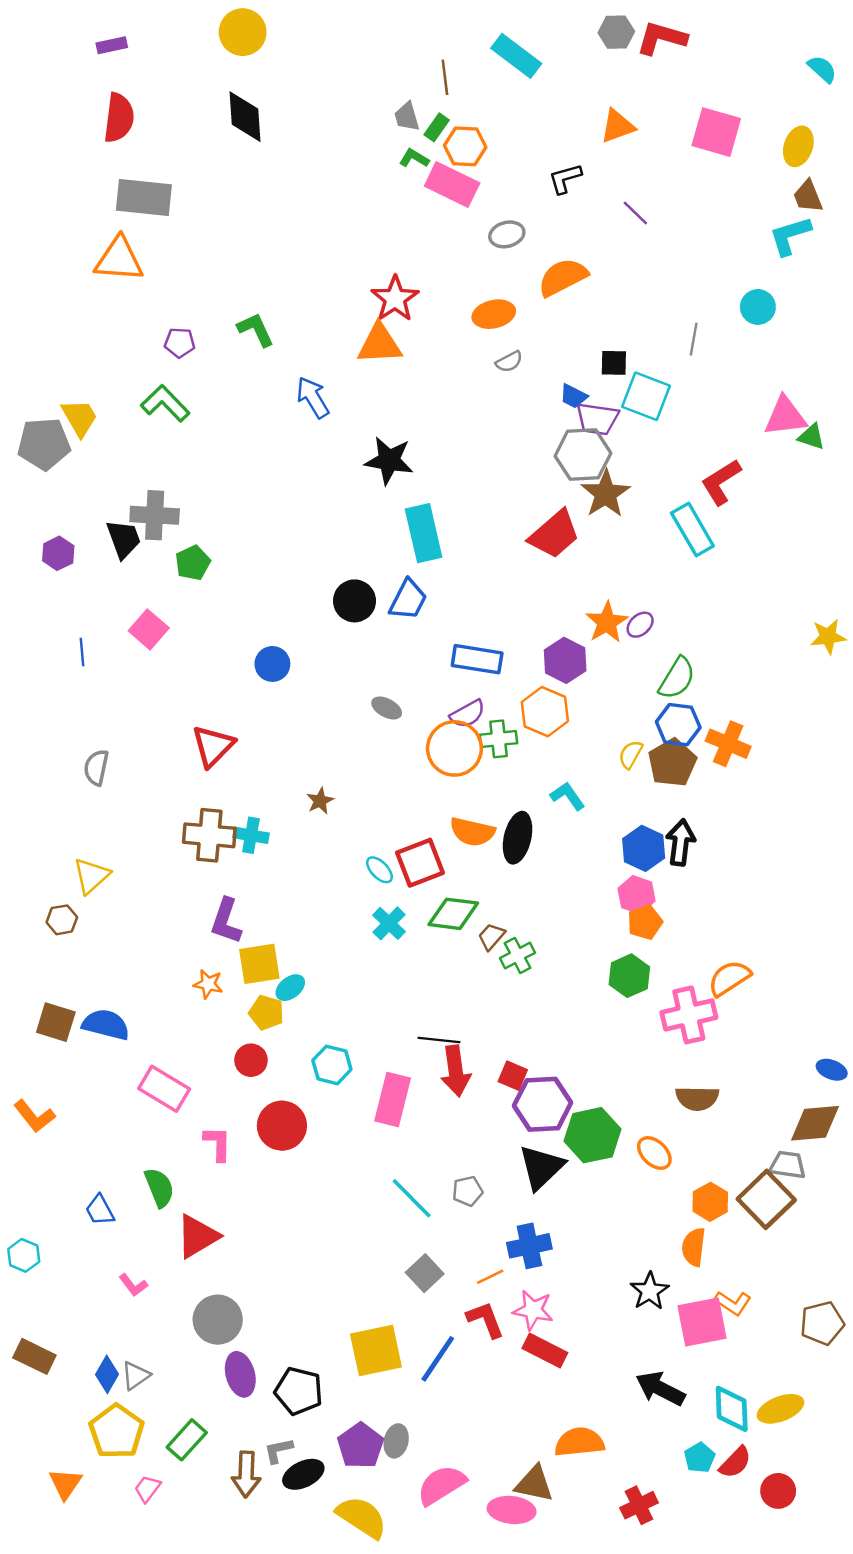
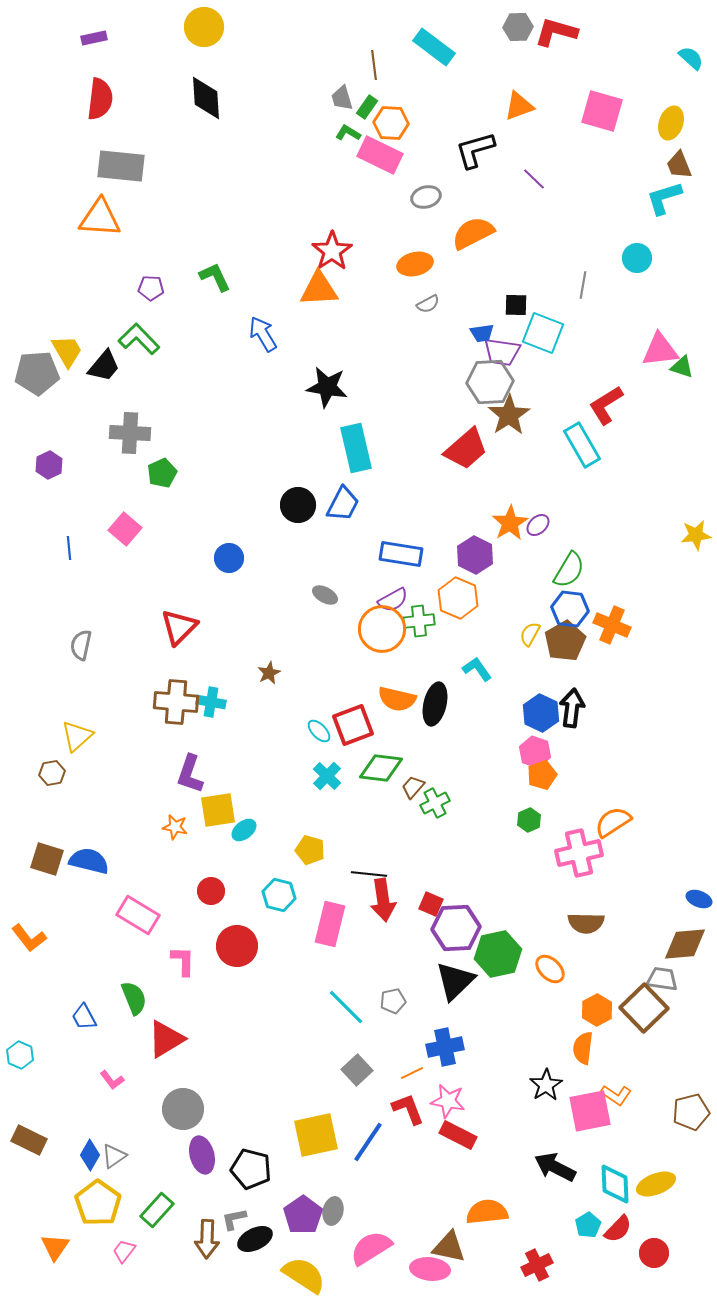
black L-shape: (565, 178) -> (475, 150), size x1.4
blue trapezoid: (573, 396) -> (482, 333), turned -35
black trapezoid: (124, 539) -> (104, 366), moved, turned 60
green hexagon: (629, 976) -> (529, 820), size x0.7
yellow pentagon: (266, 1013) -> (310, 850), moved

